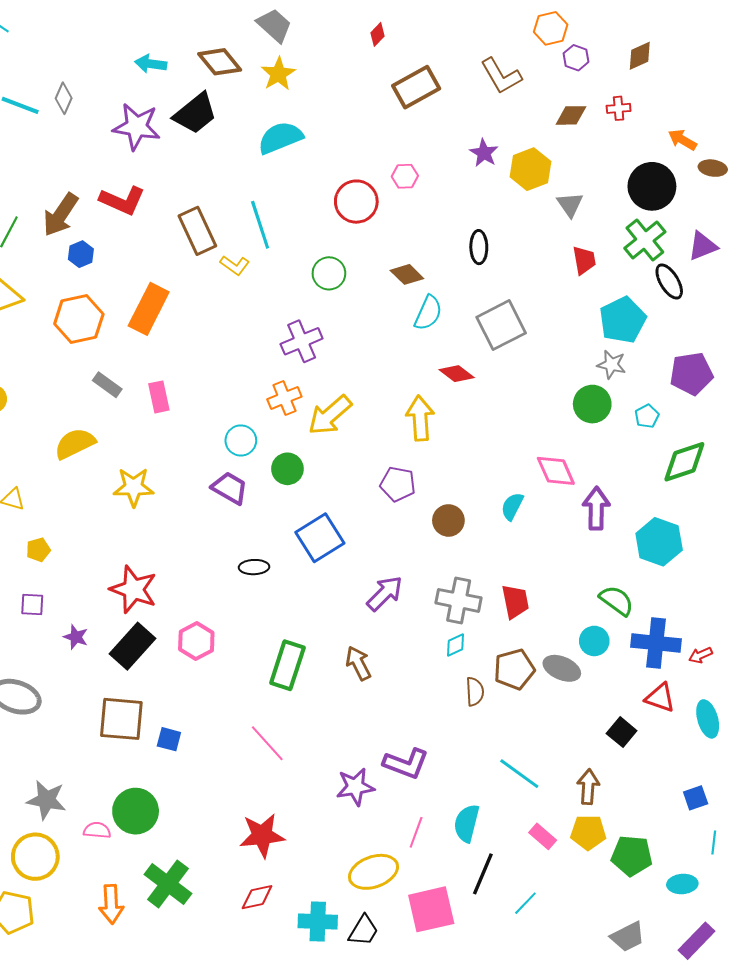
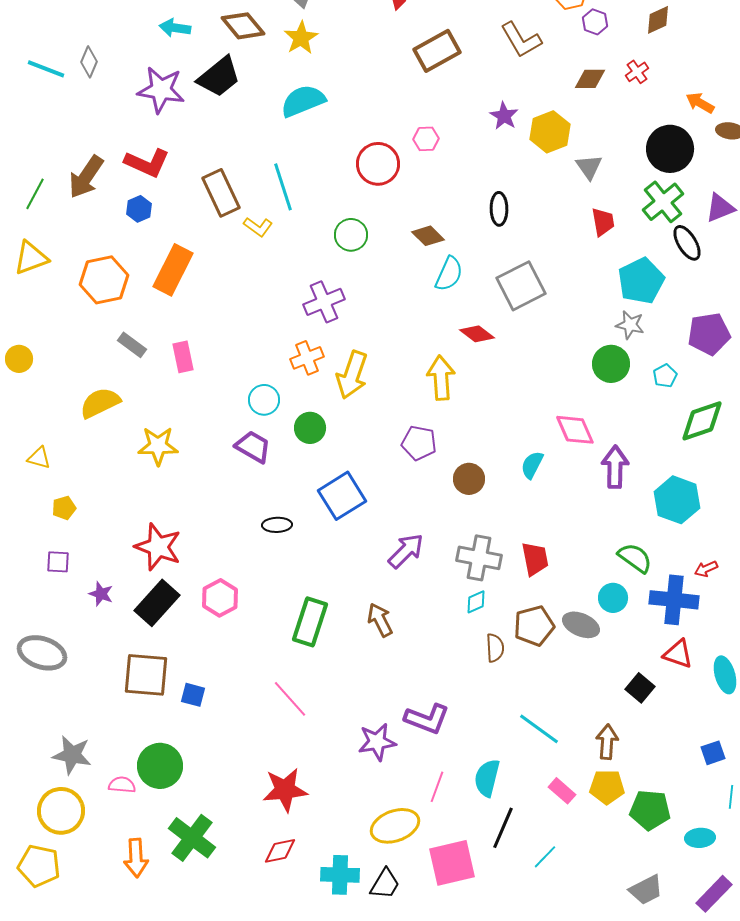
red cross: (619, 108) -> (637, 72), turned -30
blue hexagon: (81, 254) -> (139, 209), moved
yellow arrow: (330, 415) -> (352, 375), turned -30
red arrow: (701, 655) -> (706, 569), moved

